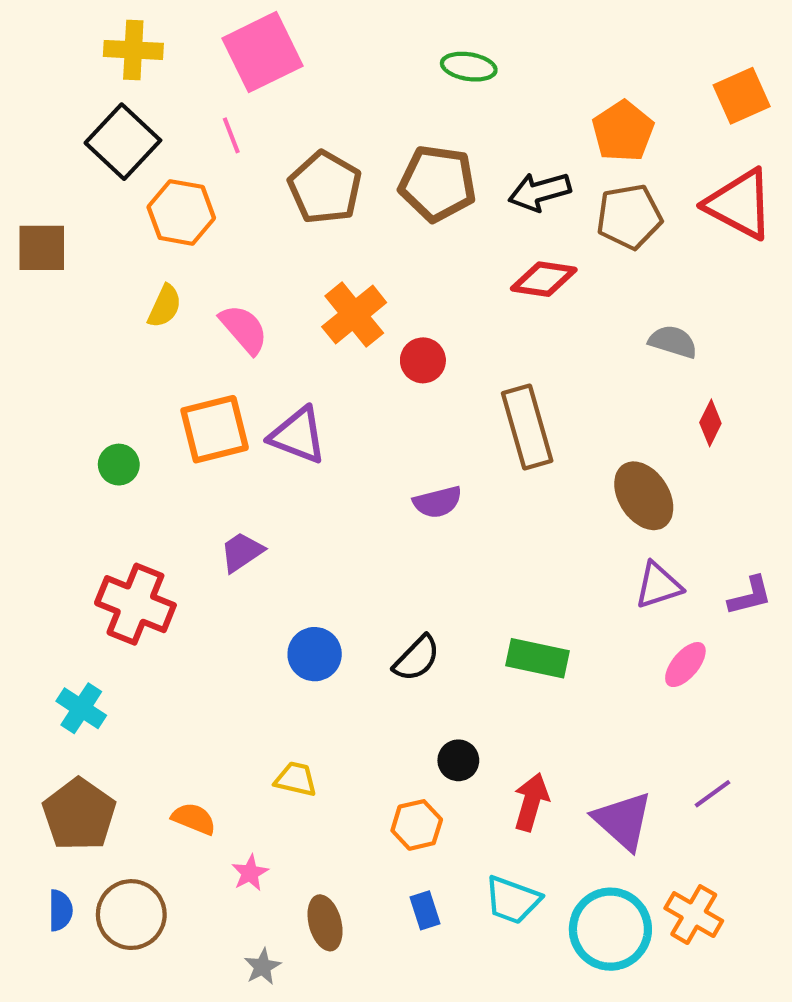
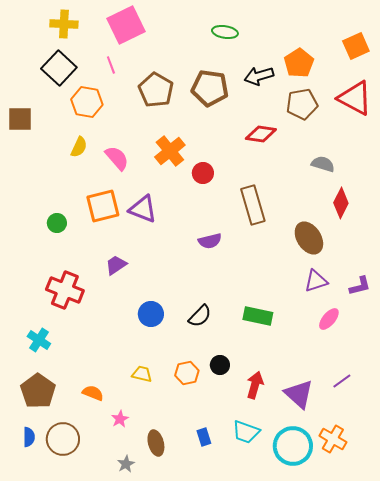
black arrow: (540, 192) -> (259, 76), moved
red diamond: (710, 423) -> (341, 203), size x1.4
orange hexagon: (417, 825) -> (187, 373), moved

